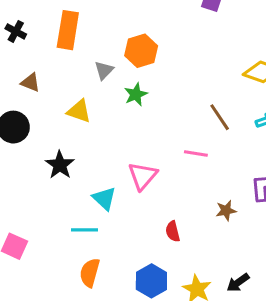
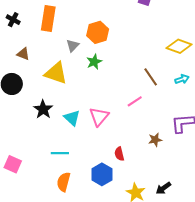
yellow triangle: (79, 111) -> (56, 73), size x1.4
pink line: (196, 153) -> (135, 101), turned -42
cyan triangle: (104, 198) -> (72, 118), moved
blue hexagon: (151, 281) -> (102, 174), moved

